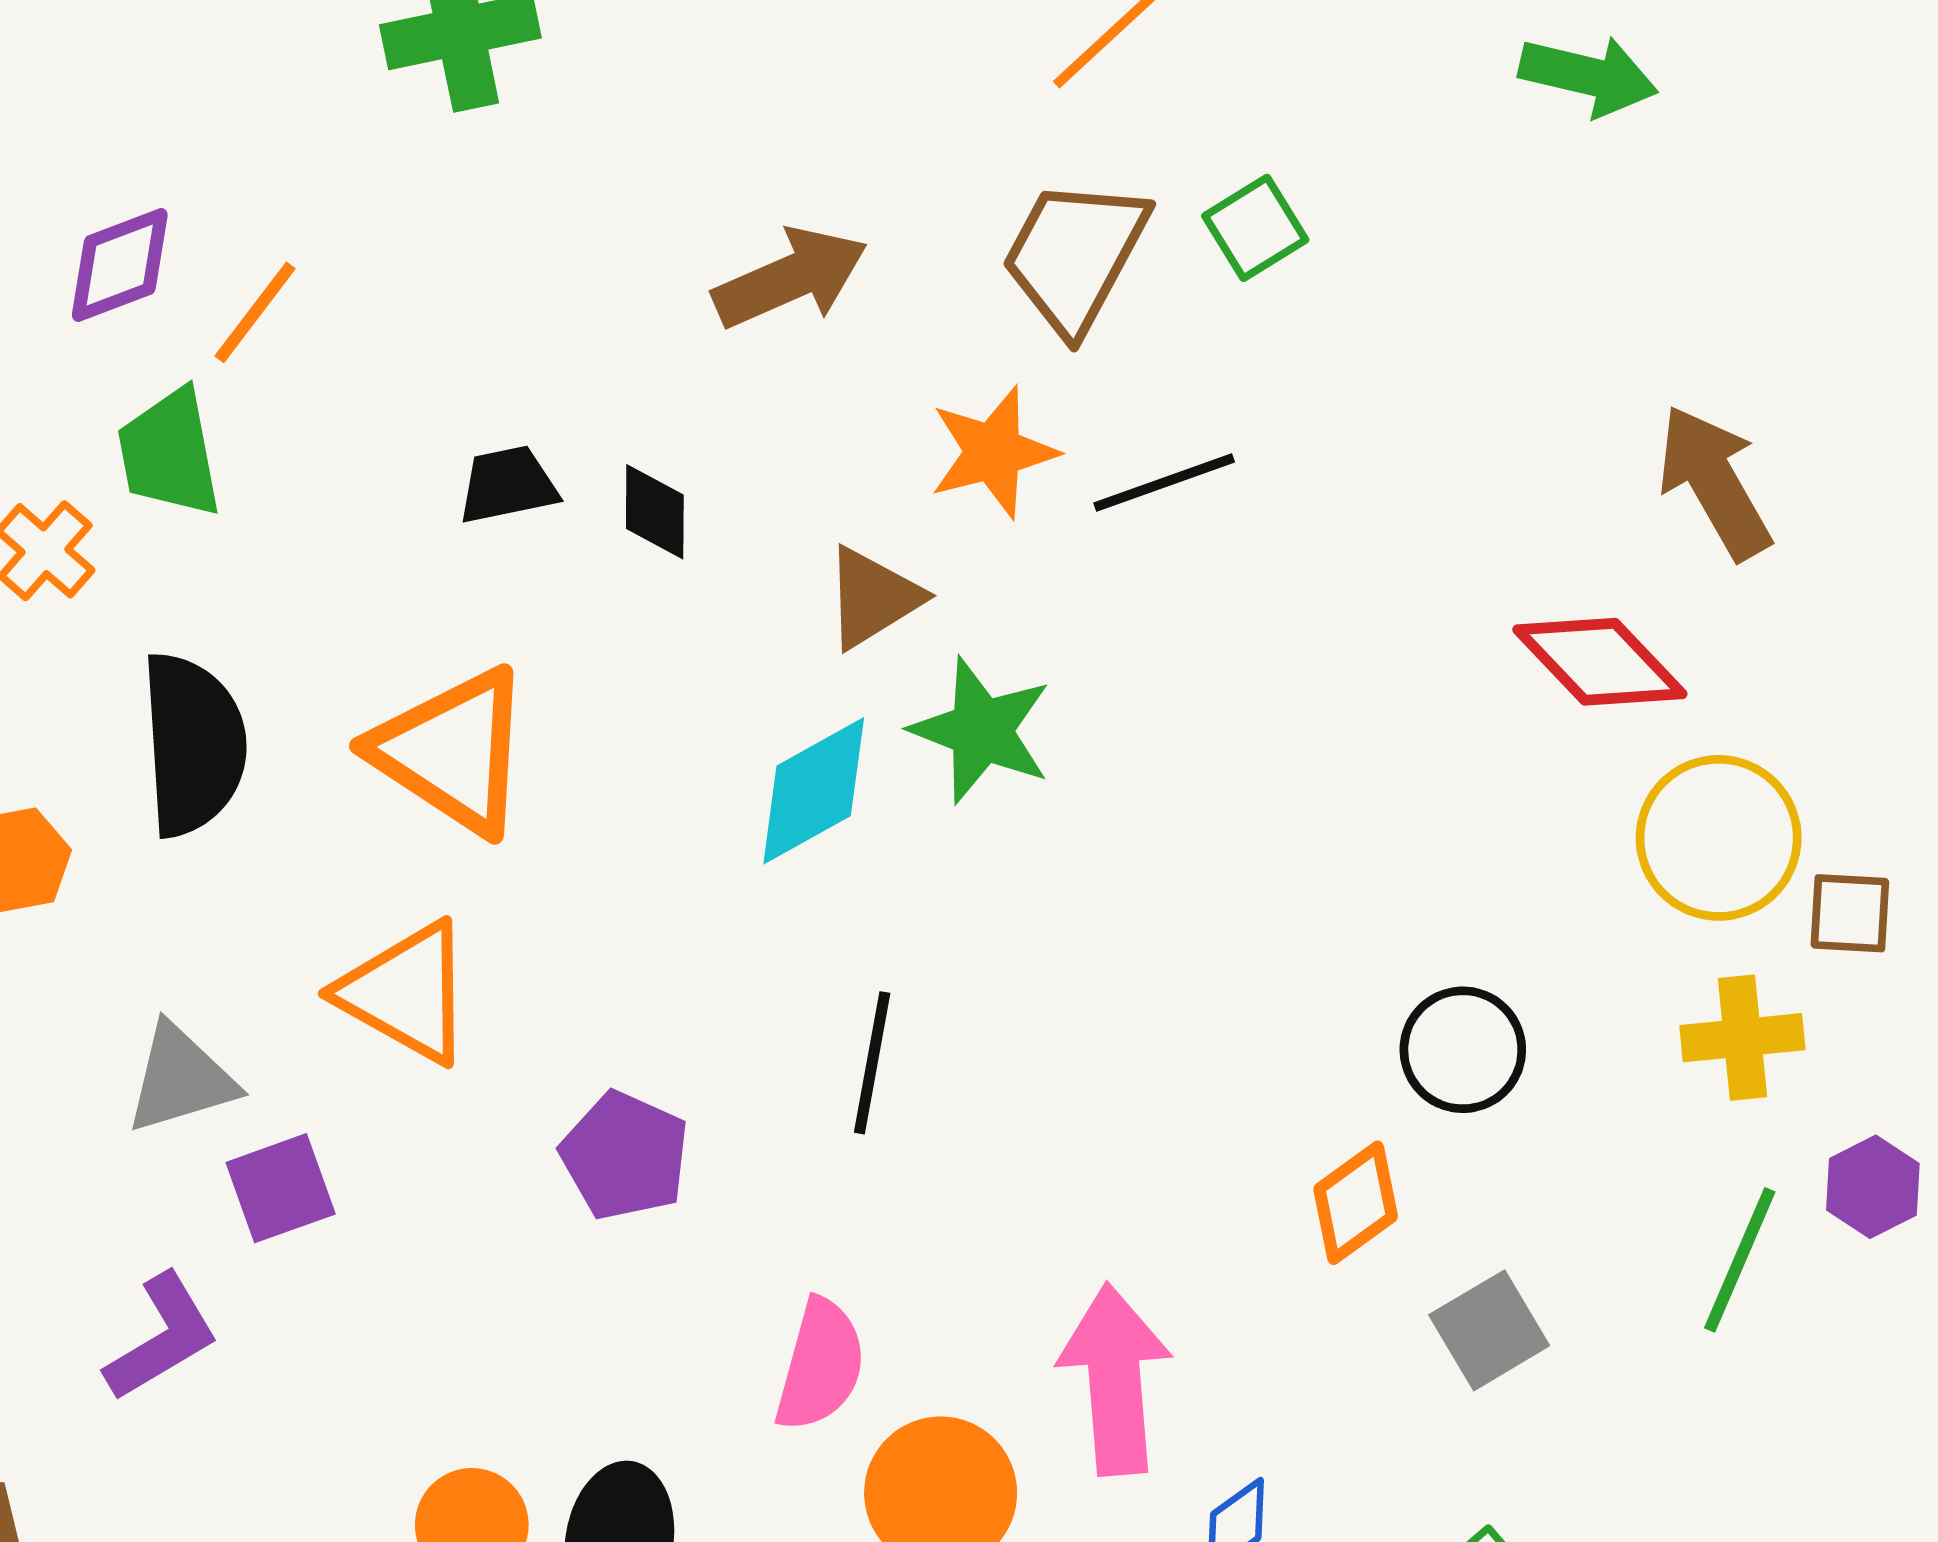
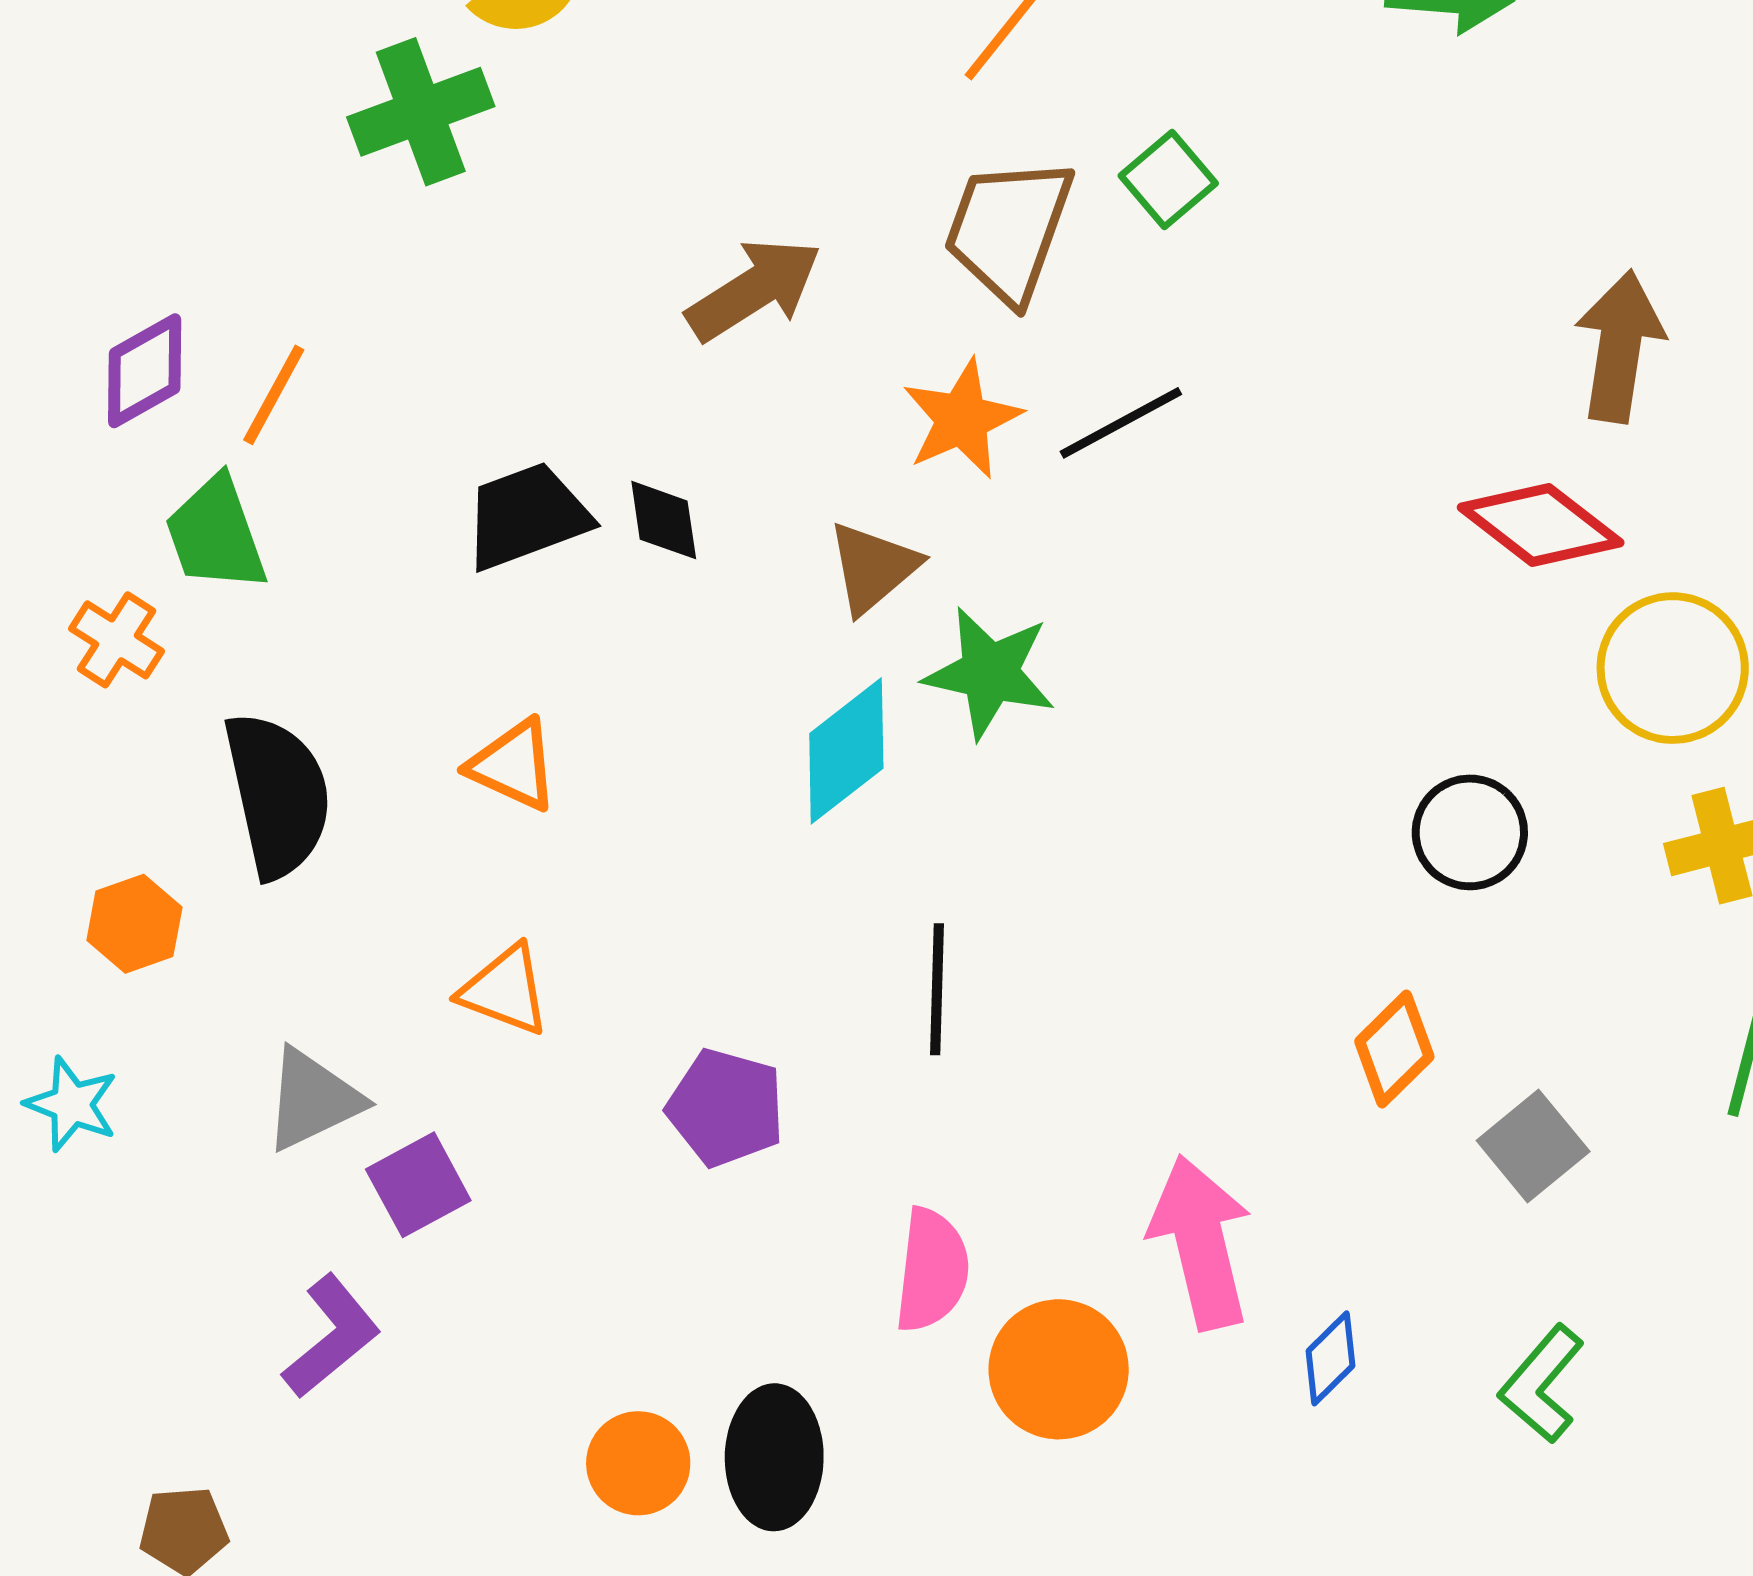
brown arrow: (1714, 482) -> (1619, 346), turned 47
black trapezoid: (508, 485) -> (527, 516), size x1.4
orange triangle: (452, 751) -> (513, 765), size x0.6
orange triangle: (406, 993) -> (505, 990), size x0.7
black circle: (1463, 1050) -> (1470, 832), moved

